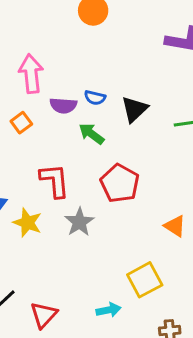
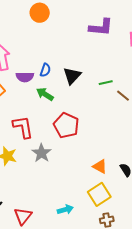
blue semicircle: (95, 98) -> (45, 70), turned -80
orange triangle: (175, 226) -> (100, 166), moved
yellow square: (145, 280) -> (99, 194), moved

